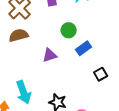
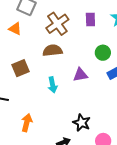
cyan arrow: (24, 92) -> (53, 85), moved, size x0.7

